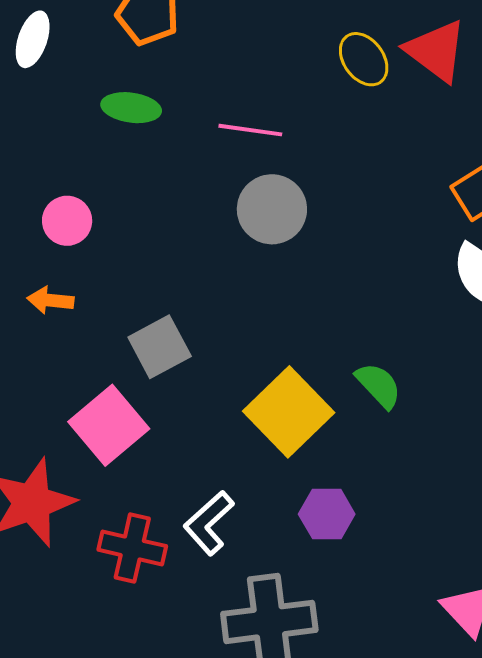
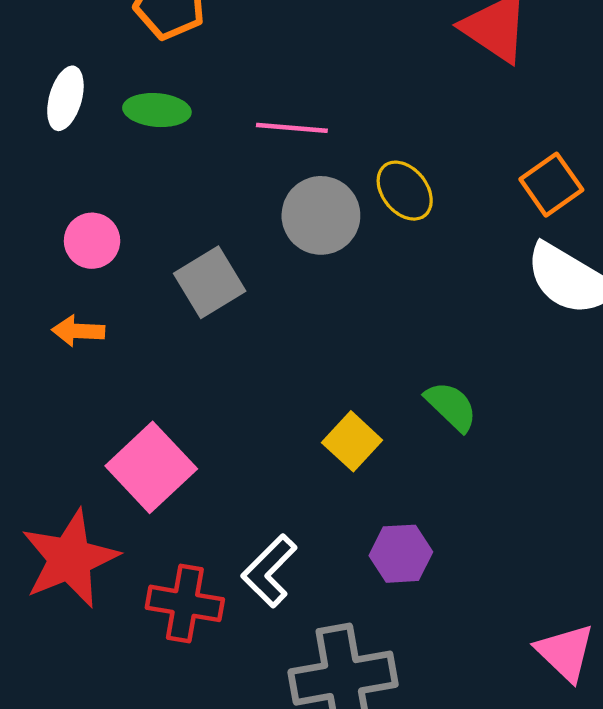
white ellipse: (33, 39) -> (65, 98), moved
yellow ellipse: (364, 59) -> (405, 191), moved
gray square: (160, 347) -> (210, 282), moved
yellow square: (289, 412) -> (352, 441), size x0.6

